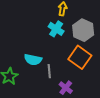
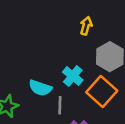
cyan cross: (56, 29) -> (73, 76), moved

